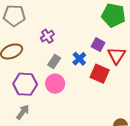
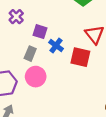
purple cross: (47, 36) -> (16, 17), moved
purple square: (98, 45) -> (40, 32), moved

